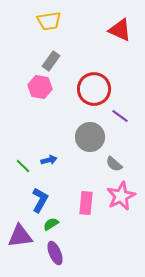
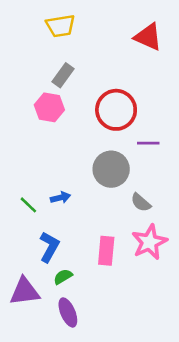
purple line: (120, 116) -> (148, 143), turned -36

